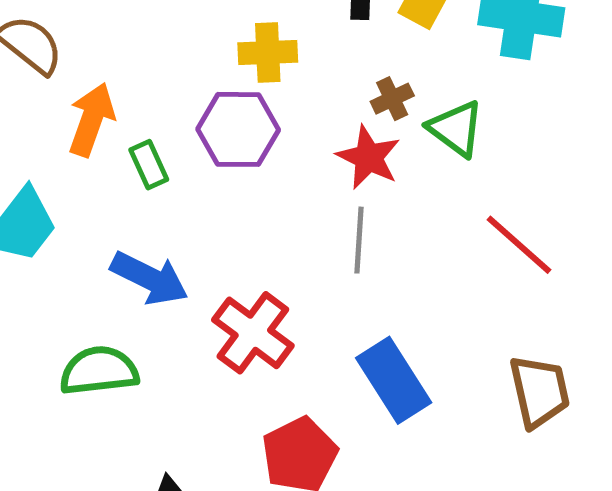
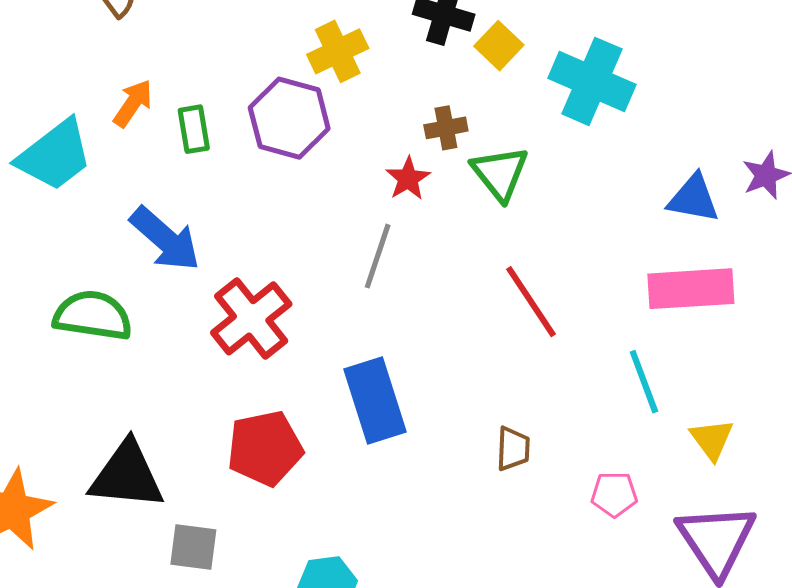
yellow cross: (268, 53) -> (338, 51), turned -38
orange arrow: (91, 120) -> (133, 103), moved, size x0.7
red star: (368, 157) -> (408, 179), size x0.7
brown trapezoid: (539, 391) -> (513, 449), size x0.6

